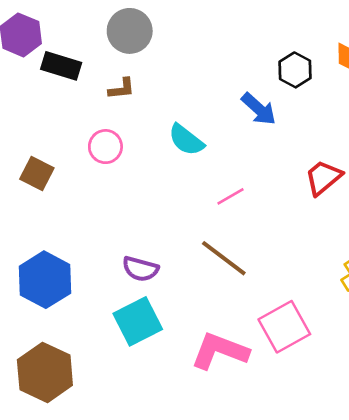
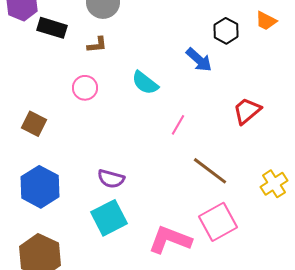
brown square: (37, 173) -> (34, 124), moved
pink line: (231, 196) -> (178, 125), turned -30
brown line: (224, 258) -> (210, 171), moved

